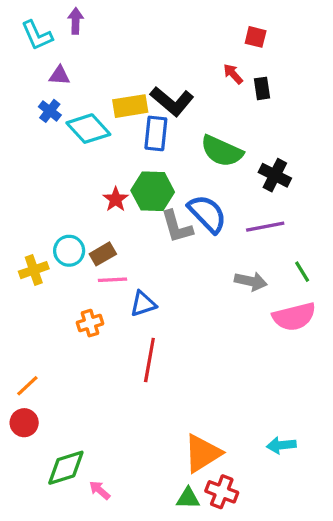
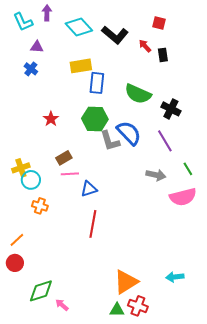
black L-shape: (172, 101) -> (115, 35), moved
cyan diamond: (88, 129) -> (79, 27), moved
red star: (116, 199) -> (51, 119), moved
purple line: (265, 227) -> (165, 141), turned 70
cyan circle: (69, 251) -> (31, 180), moved
orange cross: (90, 323) -> (40, 206), moved, turned 35

